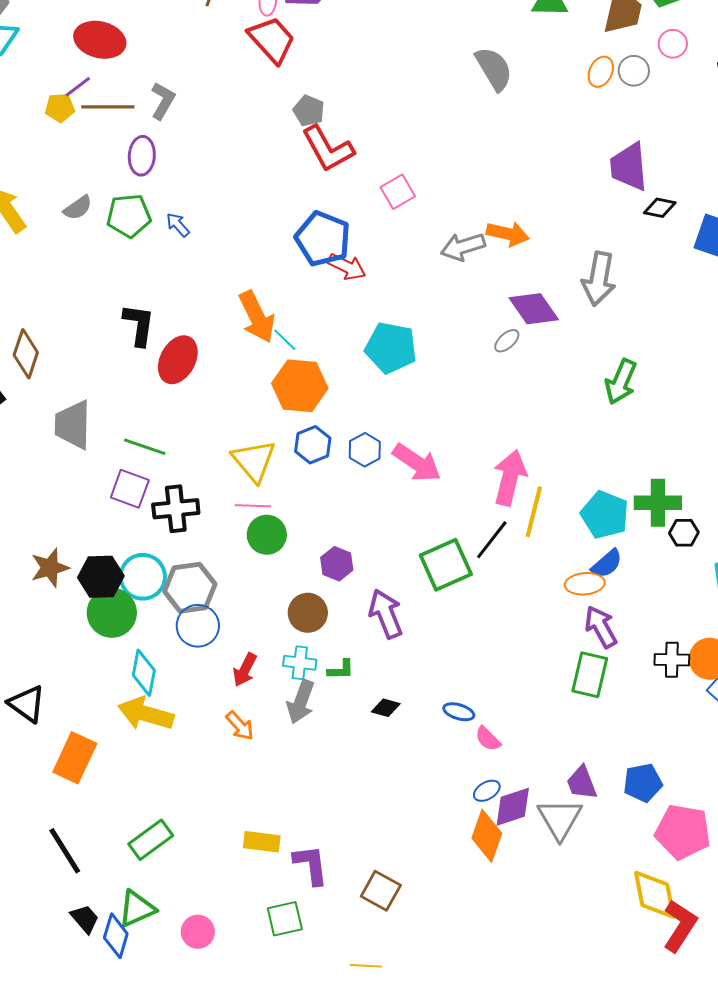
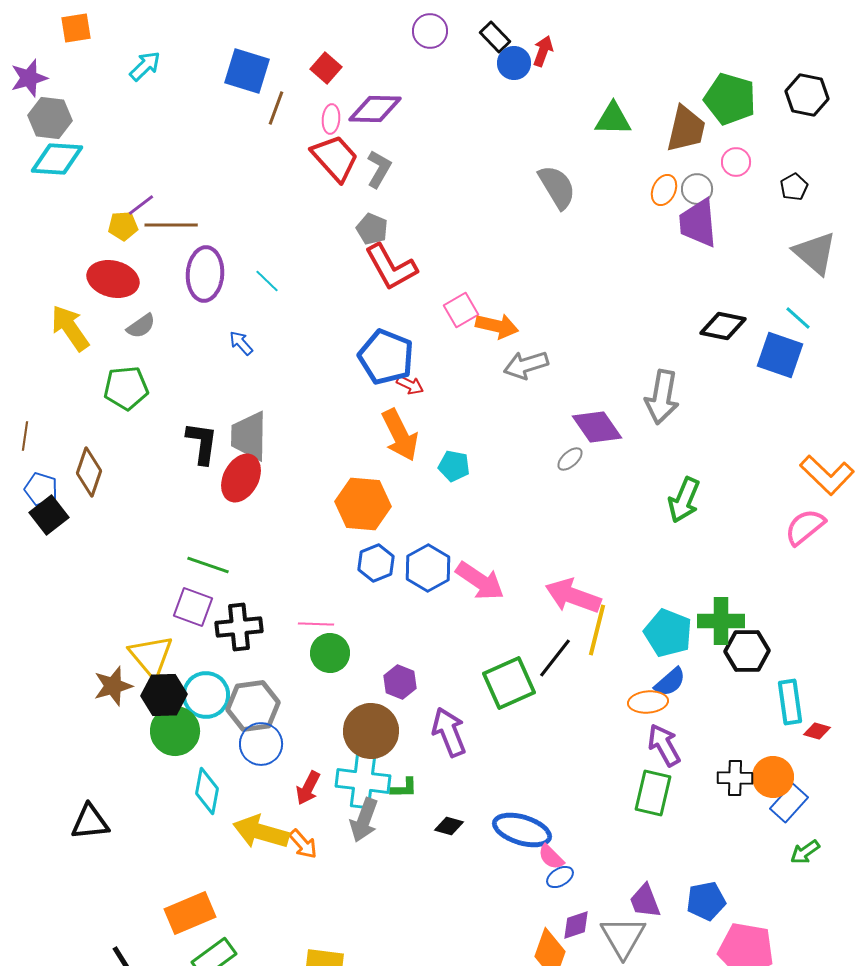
red ellipse: (100, 40) -> (113, 279), moved
gray L-shape: (163, 101) -> (379, 169), moved
purple ellipse: (142, 156) -> (205, 274), size x1.4
purple trapezoid: (629, 167) -> (698, 223), moved
black diamond: (660, 208) -> (723, 326), size x1.4
green pentagon: (129, 216) -> (126, 388), moved
orange arrow: (508, 234) -> (497, 326), moved
red arrow: (347, 267) -> (410, 385), size x0.7
orange arrow: (257, 317) -> (400, 435), moved
cyan line: (285, 340) -> (267, 281), moved
cyan pentagon: (391, 348) -> (454, 466), size x0.6
gray trapezoid: (73, 425) -> (249, 436), moved
blue hexagon: (365, 450) -> (428, 568), size x1.4
yellow triangle: (254, 461) -> (151, 656), moved
pink arrow: (510, 478) -> (573, 596), turned -84
black hexagon: (684, 533) -> (747, 651), size x1.5
brown circle: (308, 613) -> (371, 731), size x1.4
cyan cross: (300, 663) -> (363, 781), size x1.6
black triangle: (27, 704) -> (90, 822), turned -42
blue ellipse: (459, 712) -> (522, 830), size x1.8
yellow arrow: (146, 714) -> (261, 832), moved
orange rectangle: (75, 758) -> (190, 913), moved, turned 42
blue ellipse: (487, 791) -> (560, 877), moved
purple diamond: (513, 807) -> (576, 925), size x0.7

